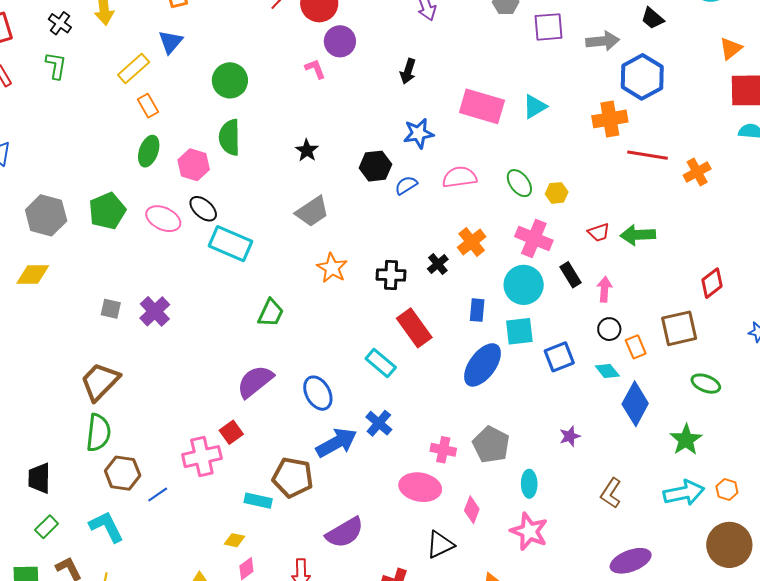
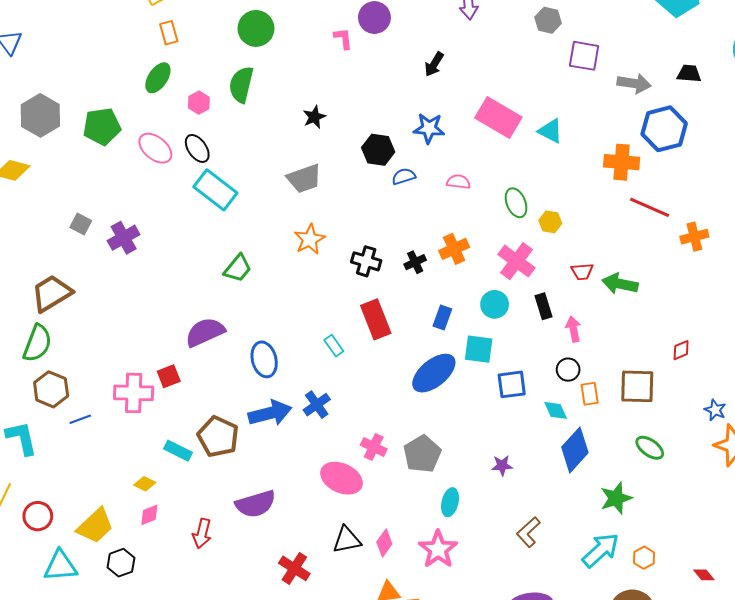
black trapezoid: (653, 18) -> (689, 74), turned 130
cyan triangle: (535, 106) -> (550, 131), turned 44
pink hexagon: (194, 165) -> (199, 103), size x0.7
pink semicircle: (460, 177) -> (458, 182), size x0.7
red diamond: (712, 283) -> (681, 350), size x0.7
cyan circle: (524, 285) -> (495, 304), size x0.7
pink arrow: (604, 289) -> (573, 329), turned -30
cyan rectangle: (381, 363) -> (334, 346), size x0.7
cyan arrow: (684, 493) -> (601, 550), turned -45
pink diamond: (472, 510) -> (384, 543), moved

